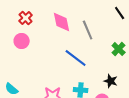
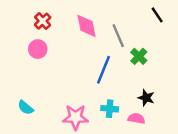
green cross: (119, 49) -> (139, 56), moved
blue line: (76, 58) -> (104, 70), turned 75

